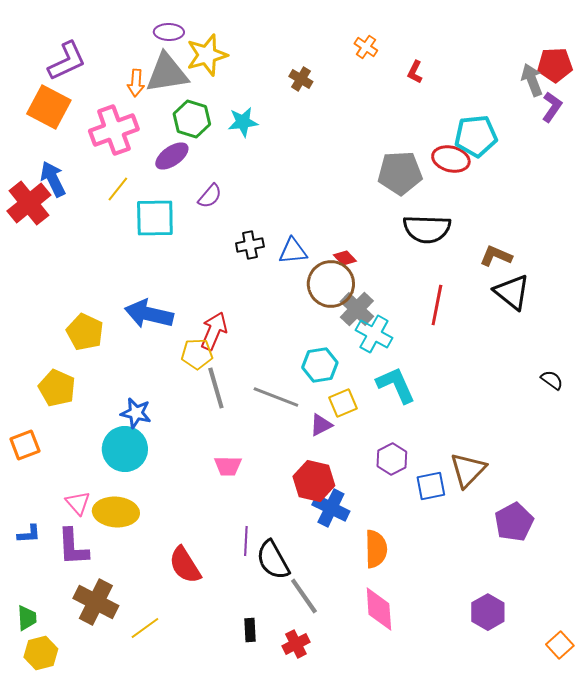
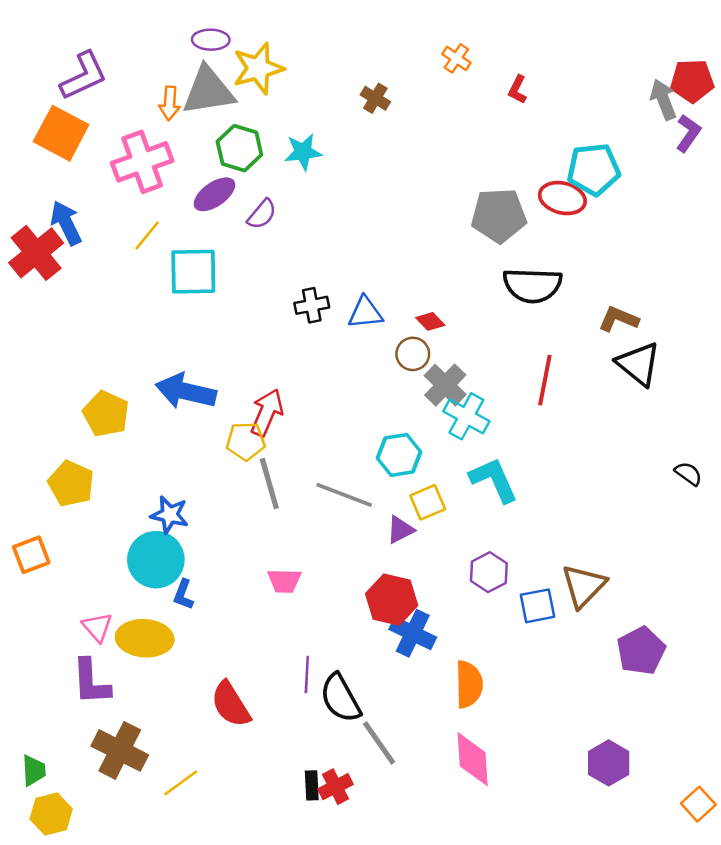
purple semicircle: (210, 196) -> (262, 214), moved
brown circle: (331, 284) -> (413, 354), size x0.6
blue L-shape: (29, 534) -> (183, 595), moved, turned 115
red cross: (296, 644) -> (335, 787), moved

